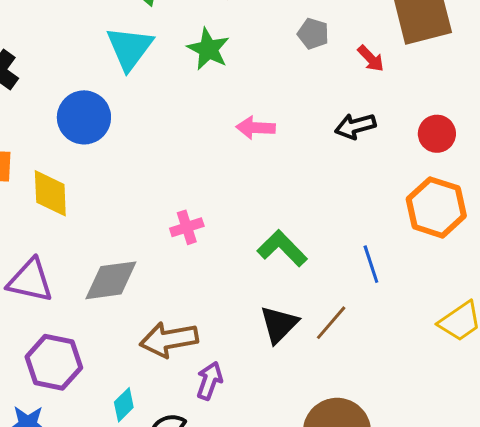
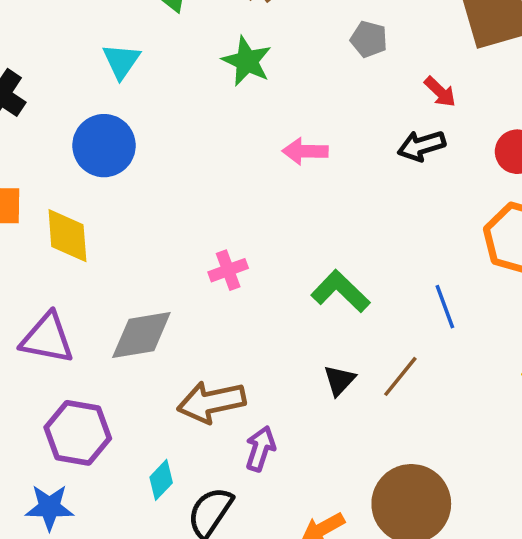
cyan triangle: (130, 48) -> (121, 61), moved, size x0.7
red arrow: (371, 59) -> (440, 92), moved
black triangle: (279, 324) -> (339, 380), size x0.7

